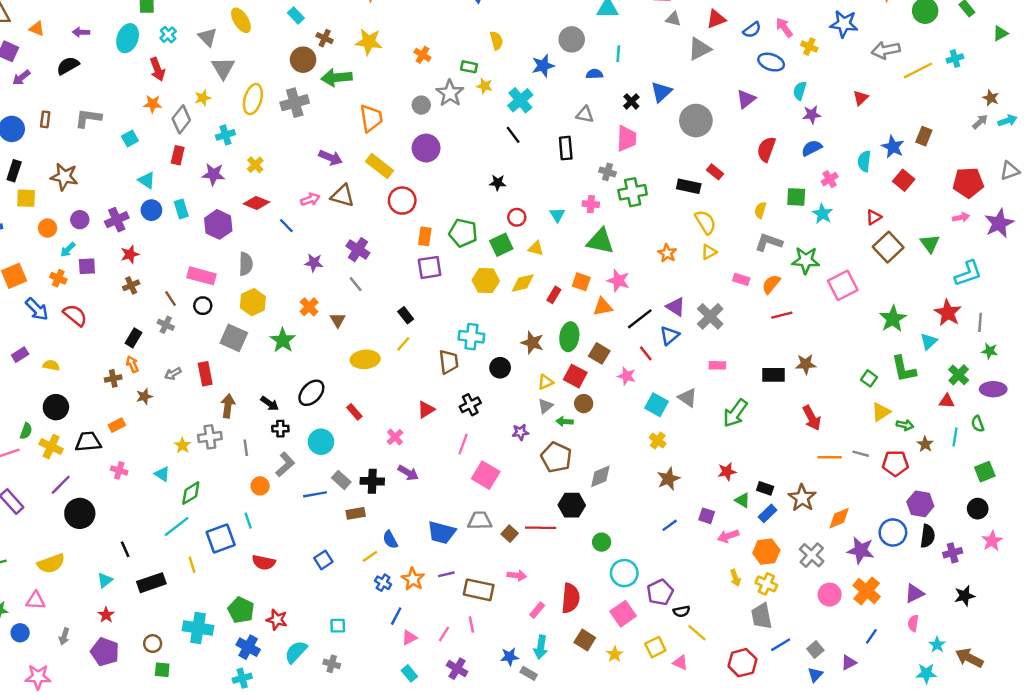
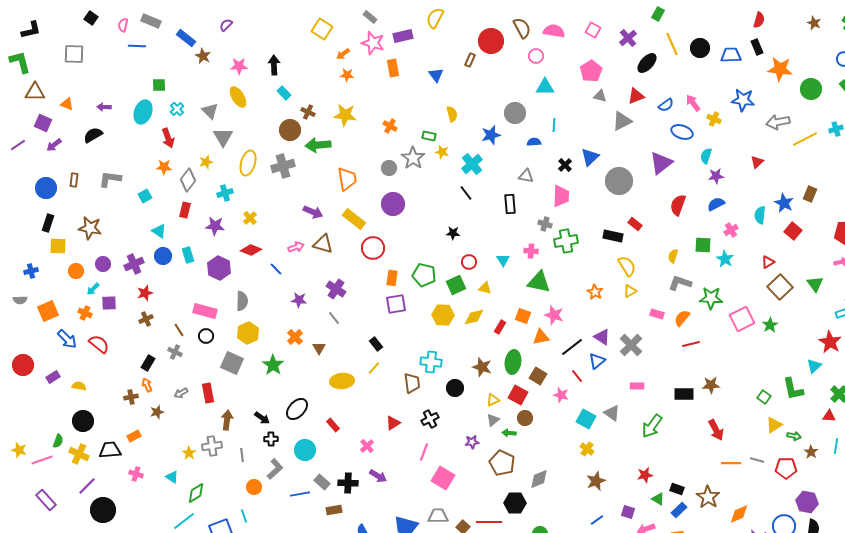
purple triangle: (746, 99) -> (661, 163), size x1.4
green star: (893, 319) -> (770, 325), moved, size x0.7

